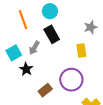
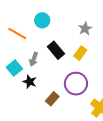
orange line: (23, 20) -> (17, 34), turned -30
black rectangle: (52, 34) -> (56, 50), moved
yellow rectangle: (81, 50) -> (80, 53), turned 56

